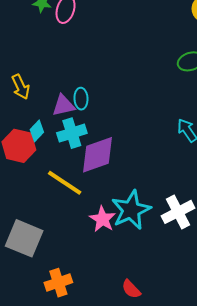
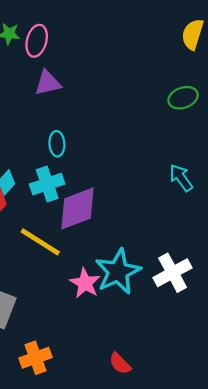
purple triangle: (64, 105) -> (48, 83), moved

